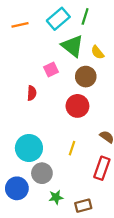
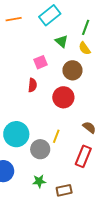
green line: (85, 16) -> (86, 27), moved
green triangle: (72, 46) -> (62, 41), size x0.6
red semicircle: (32, 93) -> (32, 85), moved
gray circle: (42, 173) -> (40, 149), moved

